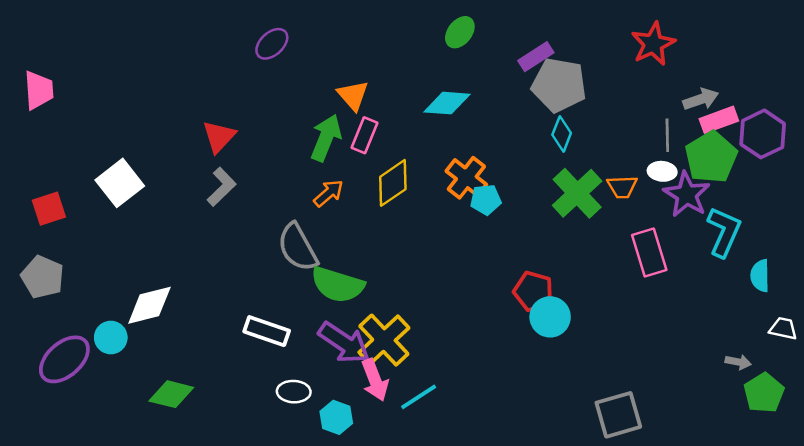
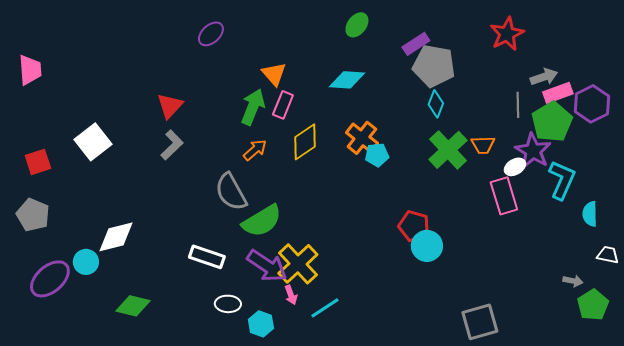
white ellipse: (662, 171) -> (515, 167), moved, turned -35
green semicircle: (338, 285) -> (262, 221), turned -48
pink arrow: (375, 380) -> (291, 295), size x0.6

